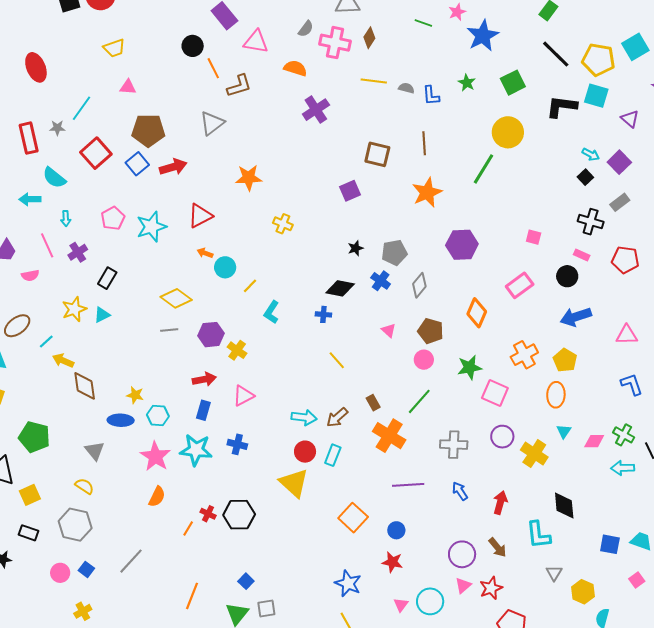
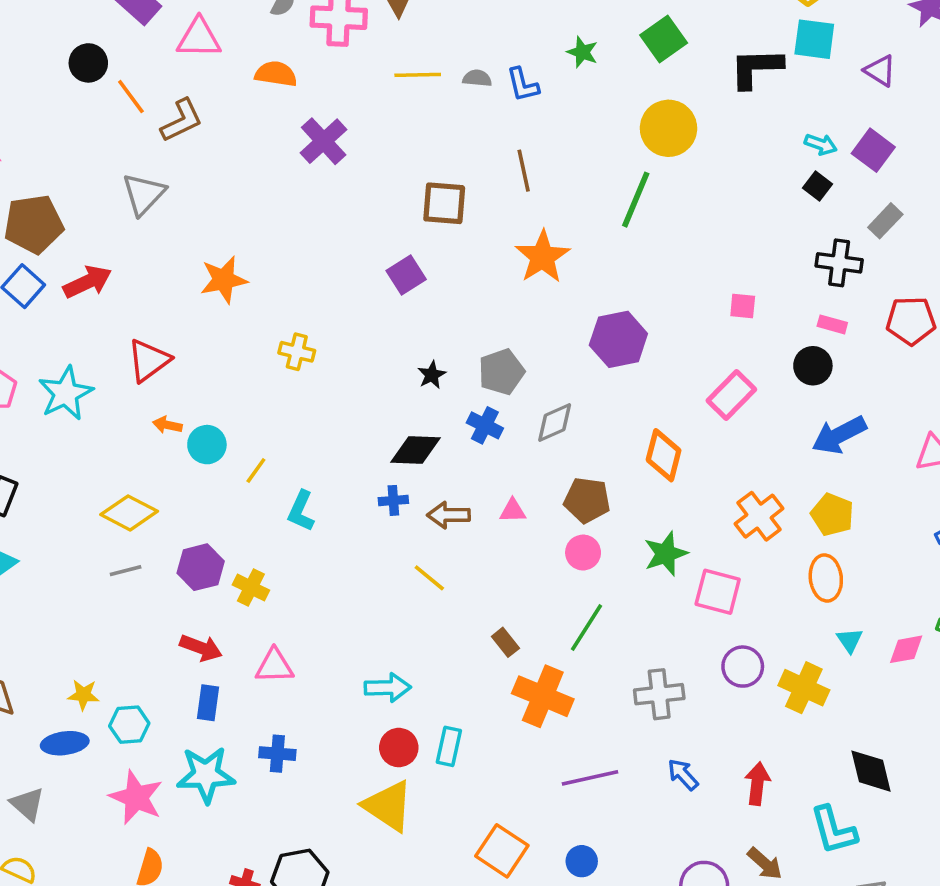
gray diamond: (419, 285) -> (555, 422), turned 35
pink triangle: (389, 330) -> (513, 511), turned -35
red arrow: (204, 379) -> (201, 648), turned 40
pink triangle: (243, 396) -> (274, 666), turned 35
brown arrow: (337, 417) -> (449, 515), moved, turned 50

